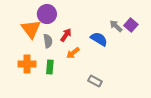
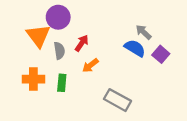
purple square: (131, 25) -> (161, 54), moved
blue semicircle: (99, 39) -> (135, 48), moved
gray rectangle: (95, 81) -> (118, 100), size x1.5

